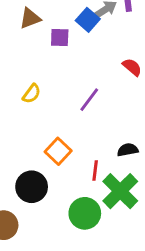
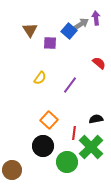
brown triangle: (30, 18) -> (30, 30), turned -42
yellow semicircle: (32, 94) -> (40, 78), moved
black circle: (32, 187) -> (43, 146), moved

